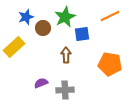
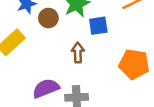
purple semicircle: (41, 83) -> (46, 88), size x1.5

